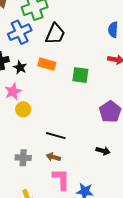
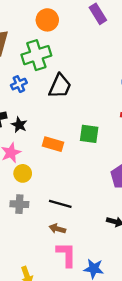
blue cross: (20, 32) -> (19, 84), size x0.6
orange rectangle: (47, 64) -> (53, 144), moved
gray cross: (23, 158) -> (19, 204), moved

